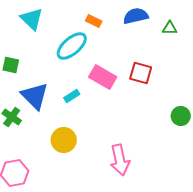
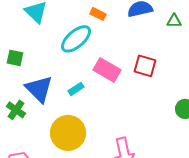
yellow circle: (64, 140) -> (68, 133), size x1.4

